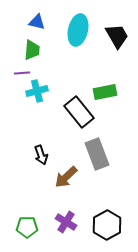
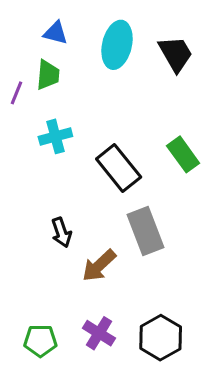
purple line: (22, 73) -> (16, 93), moved, turned -63
green rectangle: (105, 92) -> (183, 154), moved, turned 65

